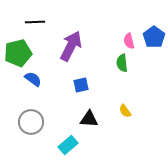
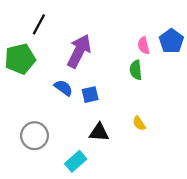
black line: (35, 22) -> (39, 24), turned -60
blue semicircle: (33, 79) -> (63, 88), moved

